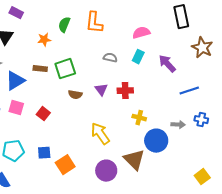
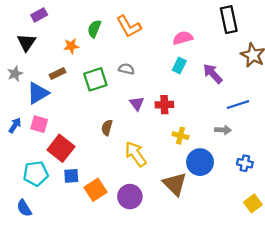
purple rectangle: (16, 13) -> (39, 15), turned -56
orange L-shape: (94, 23) -> (129, 26), turned -35
gray semicircle: (110, 58) -> (126, 69), moved
brown rectangle: (40, 69) -> (57, 74), moved, turned -32
brown semicircle: (75, 95) -> (107, 128), moved, turned 96
red square: (43, 114) -> (61, 148), moved, size x1.6
blue cross: (201, 120) -> (245, 163), moved
gray arrow: (178, 125) -> (223, 130), moved
purple circle: (106, 171) -> (130, 197), moved

